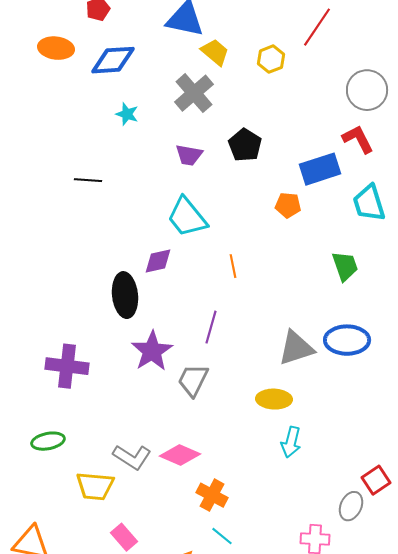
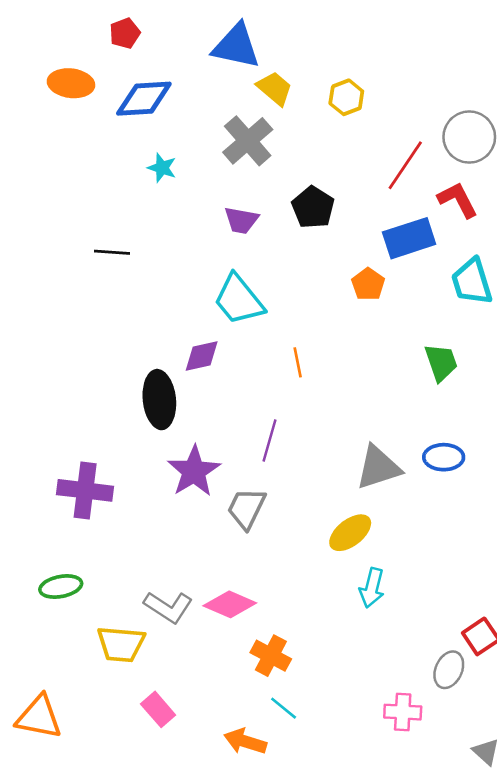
red line: (317, 27) -> (405, 165), moved
orange pentagon: (288, 205) -> (368, 284), turned 30
blue ellipse: (347, 340) -> (444, 457), size x0.7
yellow ellipse: (274, 399) -> (350, 533), turned -40

